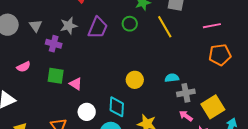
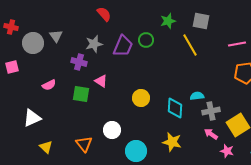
green circle: (130, 24) -> (146, 40), moved
gray triangle: (36, 26) -> (56, 36), moved
yellow circle: (135, 80) -> (141, 98), moved
pink triangle: (76, 84) -> (101, 81), moved
cyan diamond: (117, 107) -> (175, 108), moved

